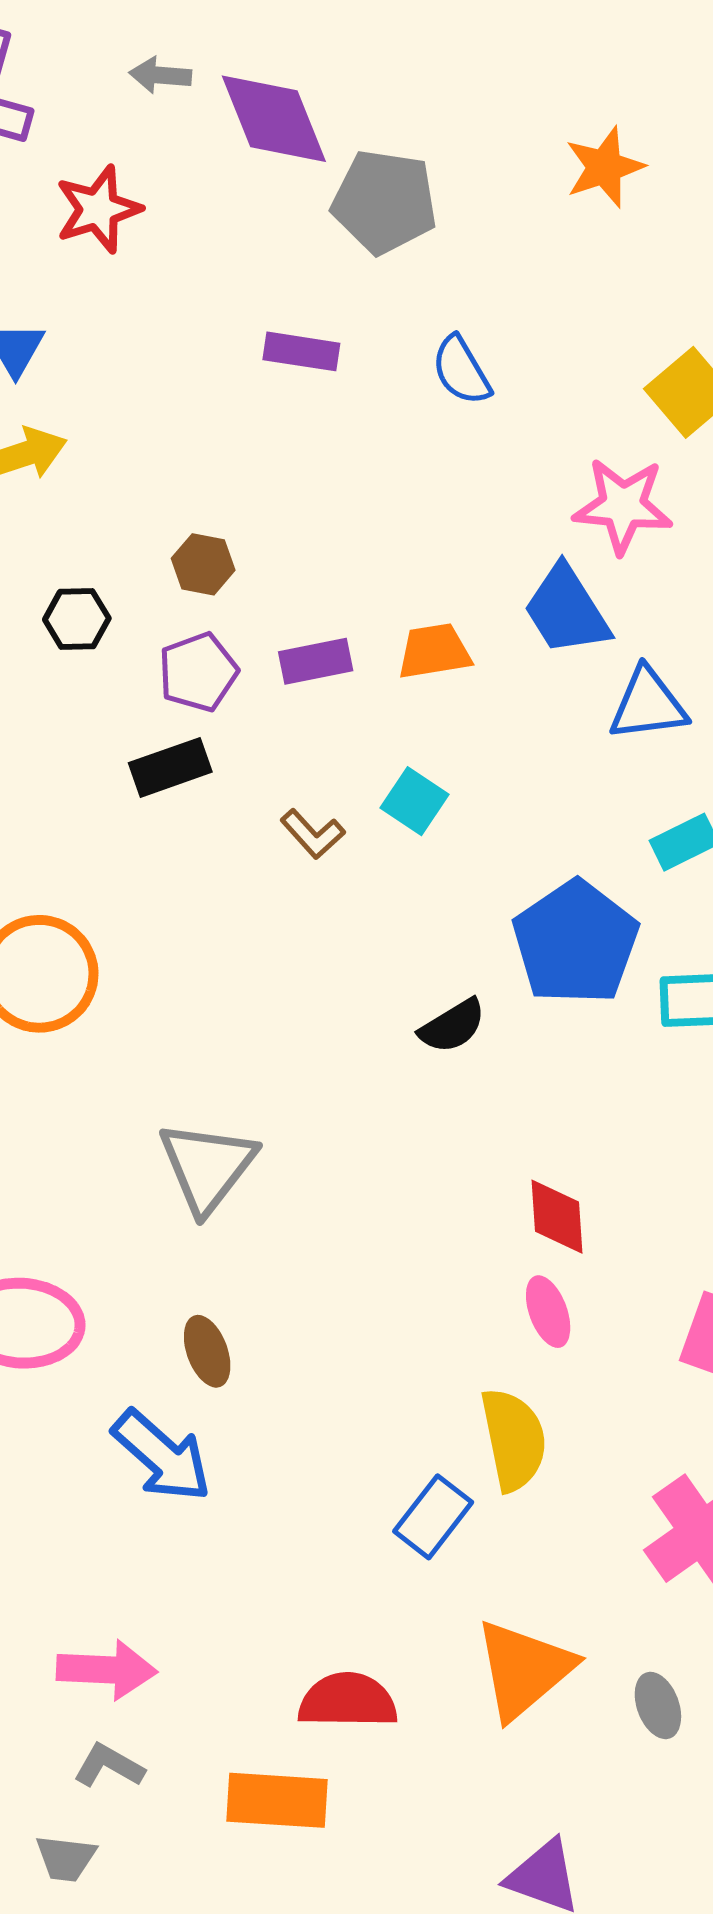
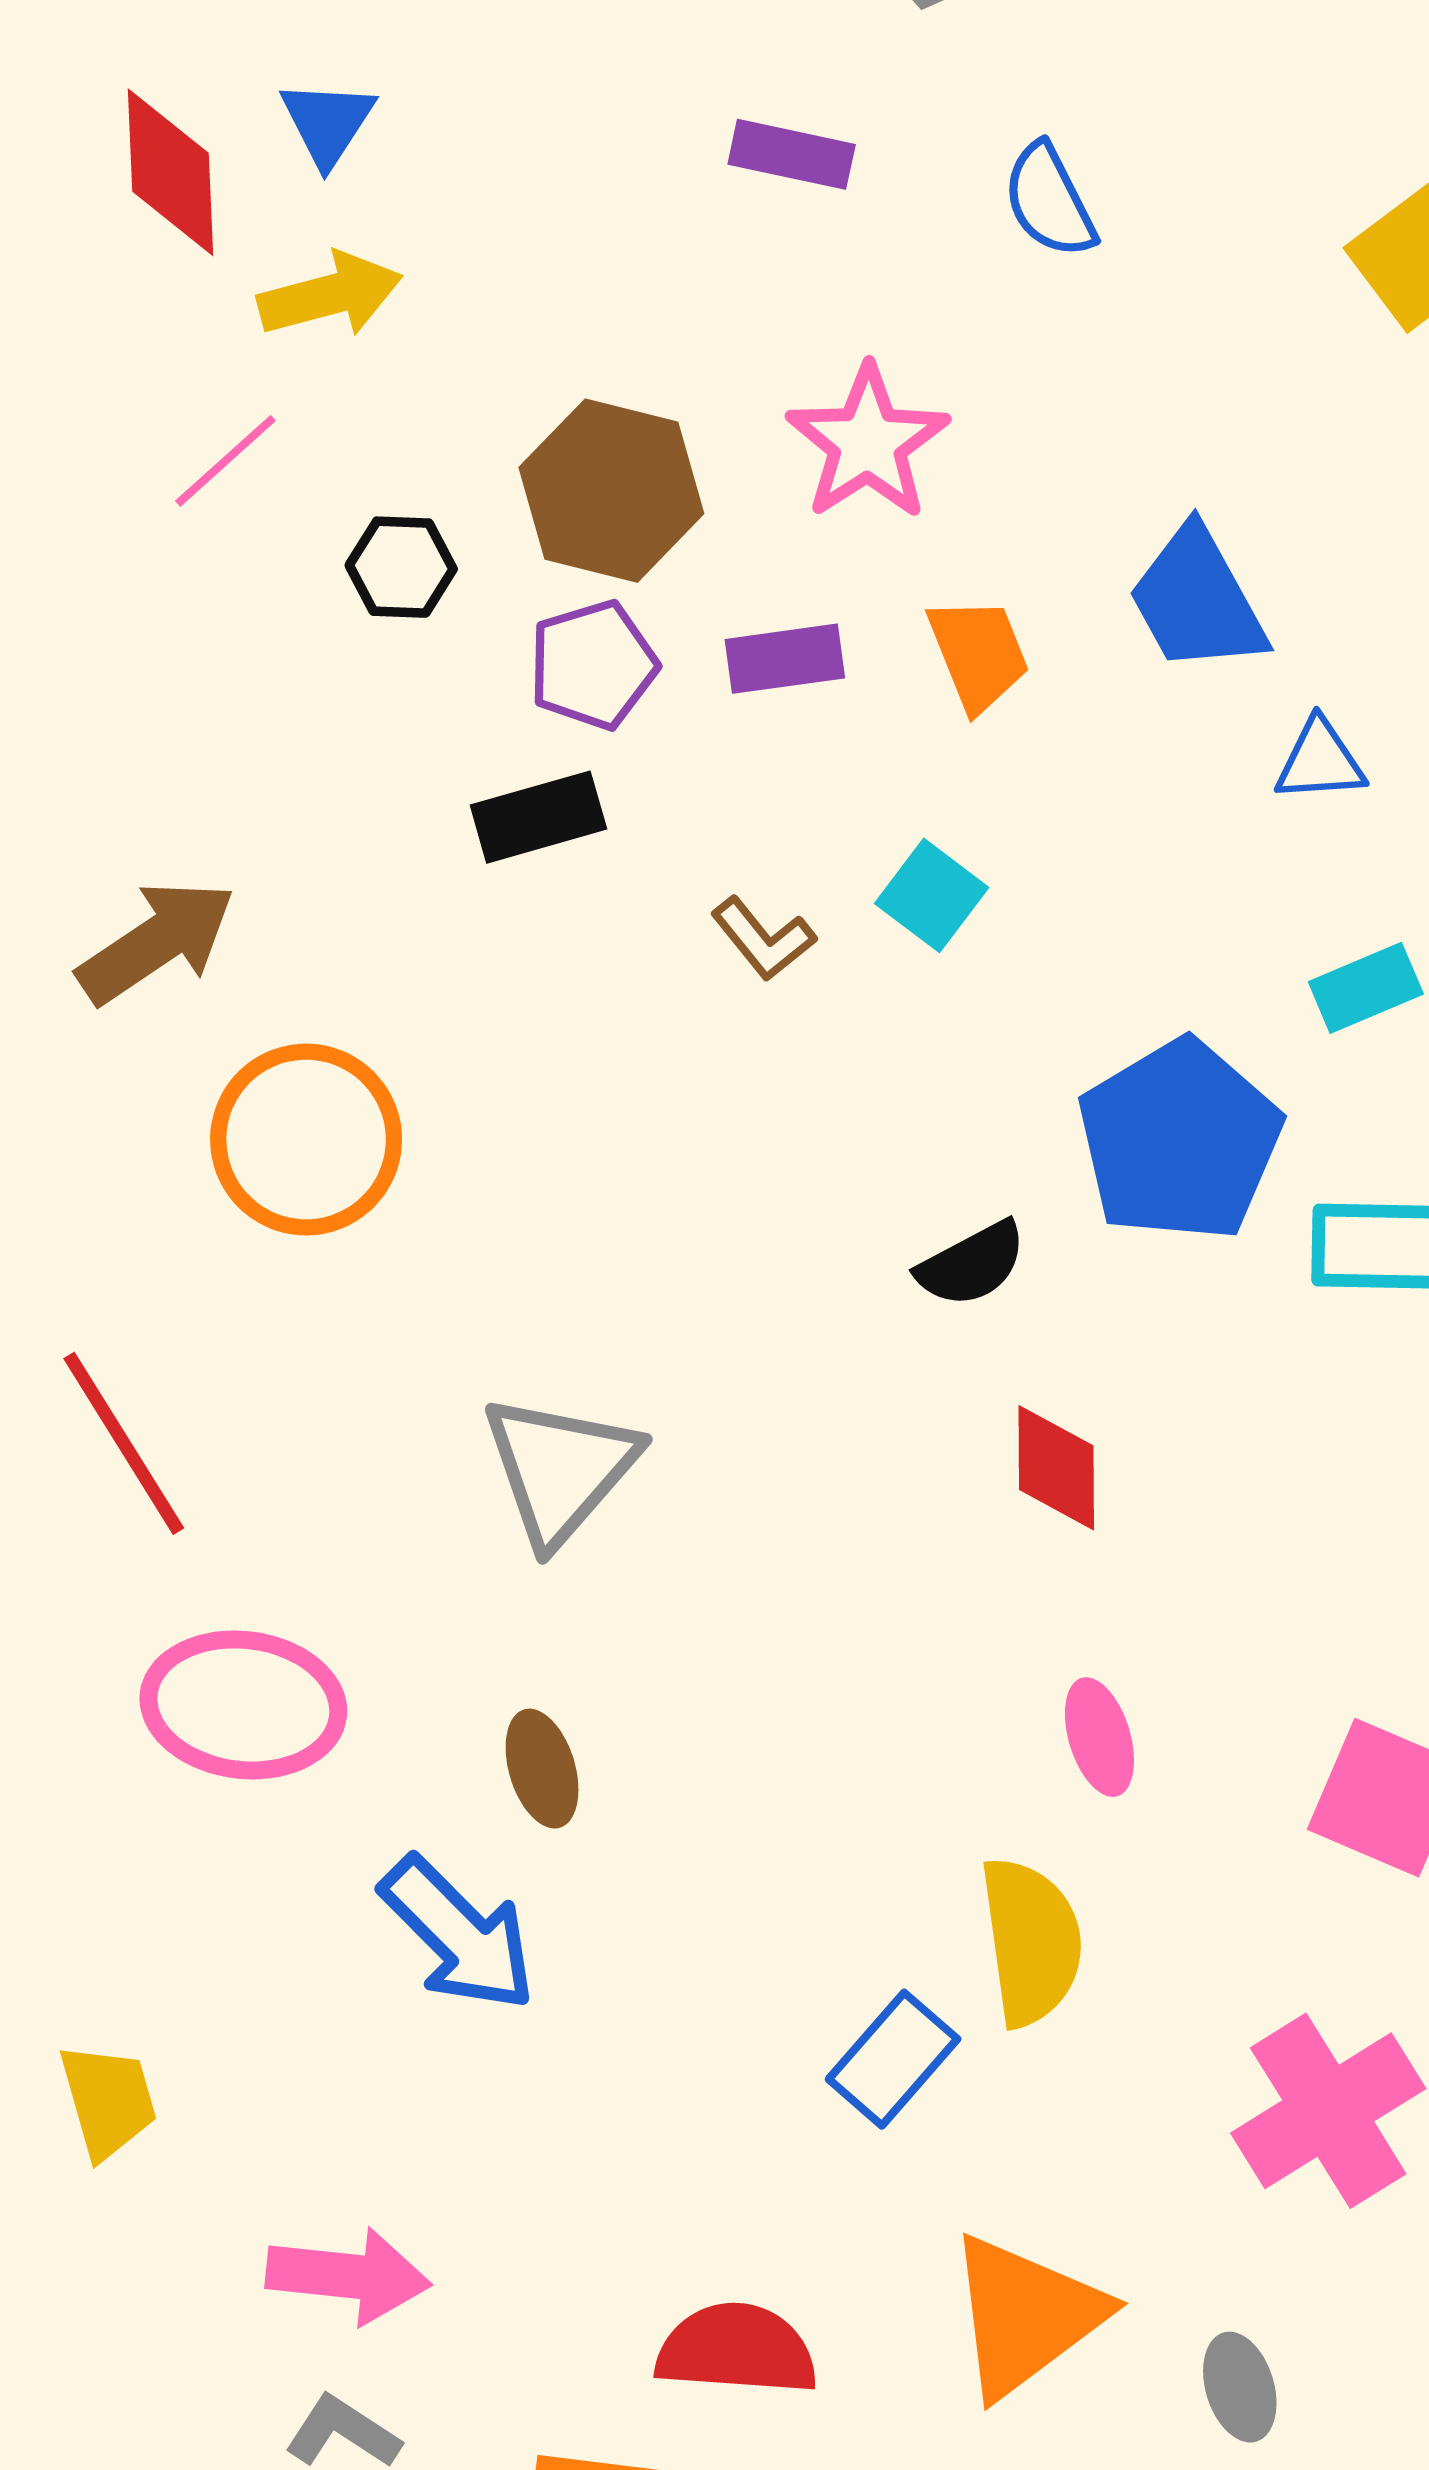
pink star: (623, 506) -> (868, 443), moved, turned 30
brown hexagon: (203, 564) -> (611, 491), size x1.8
orange trapezoid: (434, 651) -> (978, 654), turned 74
blue triangle: (648, 704) -> (1320, 761), size x0.7
red diamond: (557, 1217) -> (1056, 1468), moved

